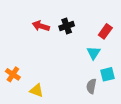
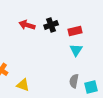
red rectangle: (105, 31) -> (75, 31), moved, turned 40
cyan square: (107, 74) -> (91, 87), moved

